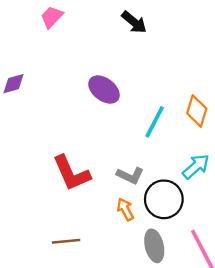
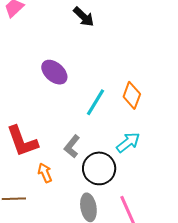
gray L-shape: (130, 175) -> (72, 146), turned 100
orange arrow: (125, 209) -> (45, 173), moved

